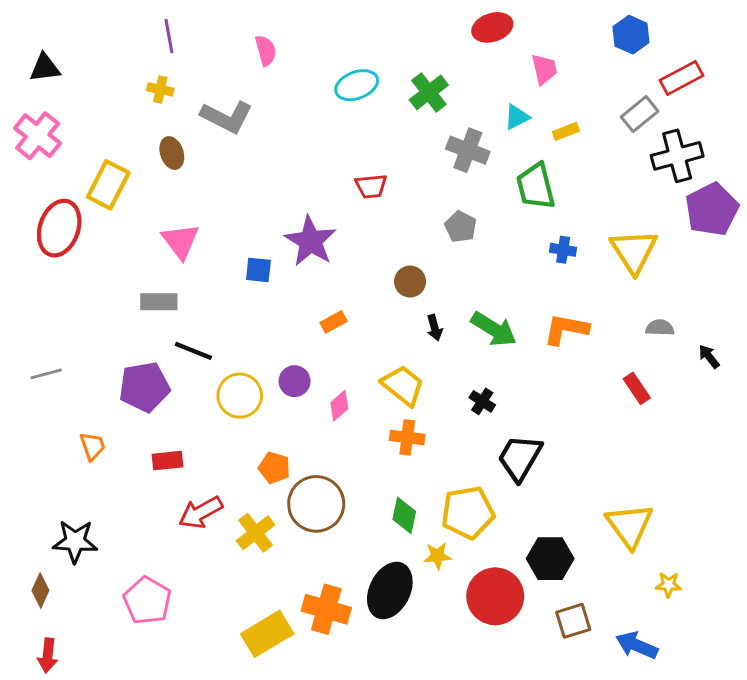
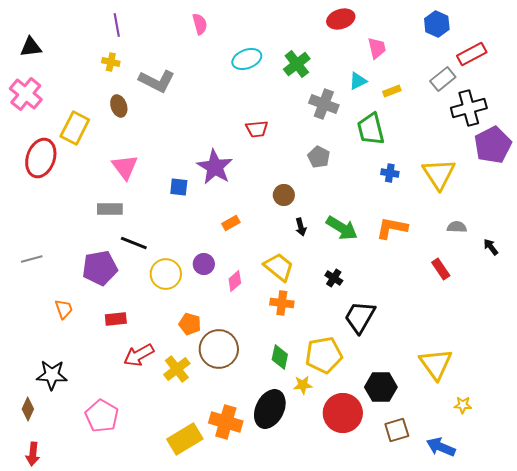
pink semicircle: (266, 51) -> (200, 24), moved

